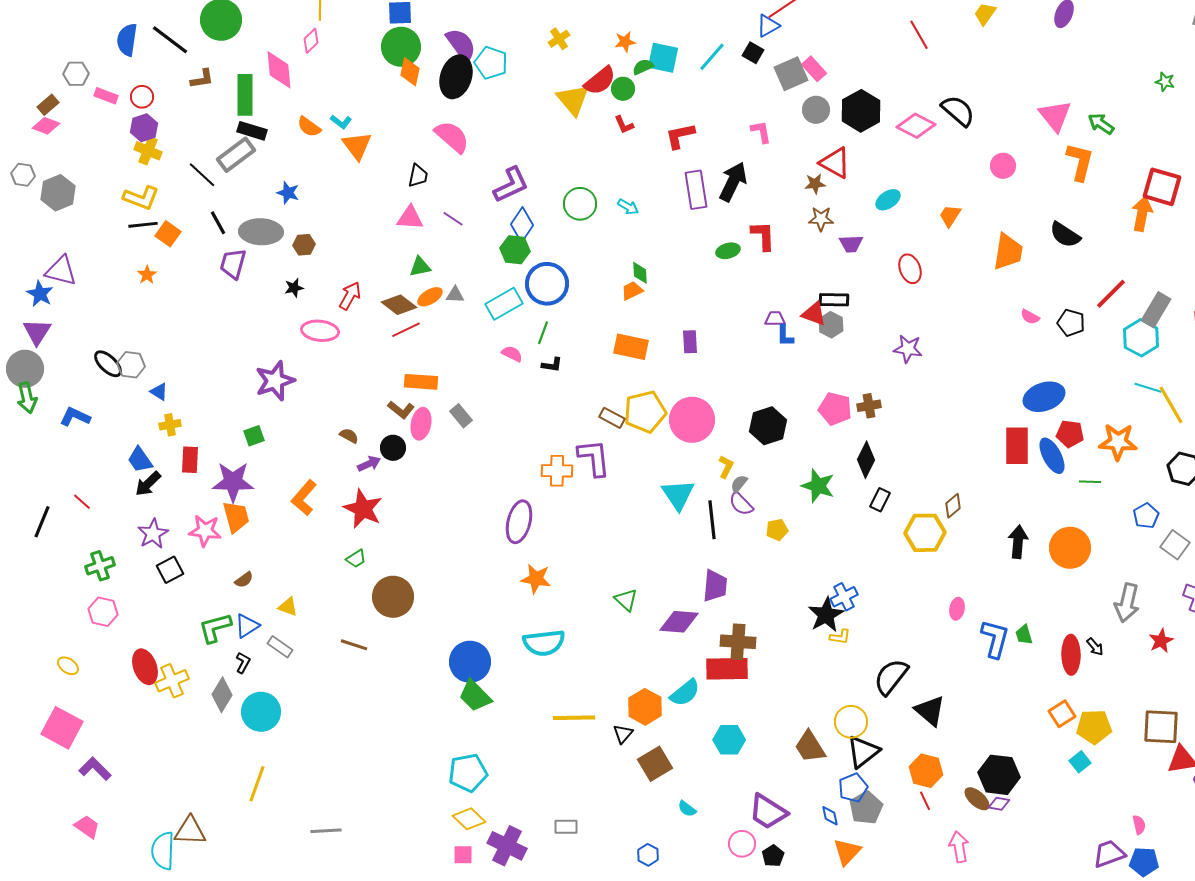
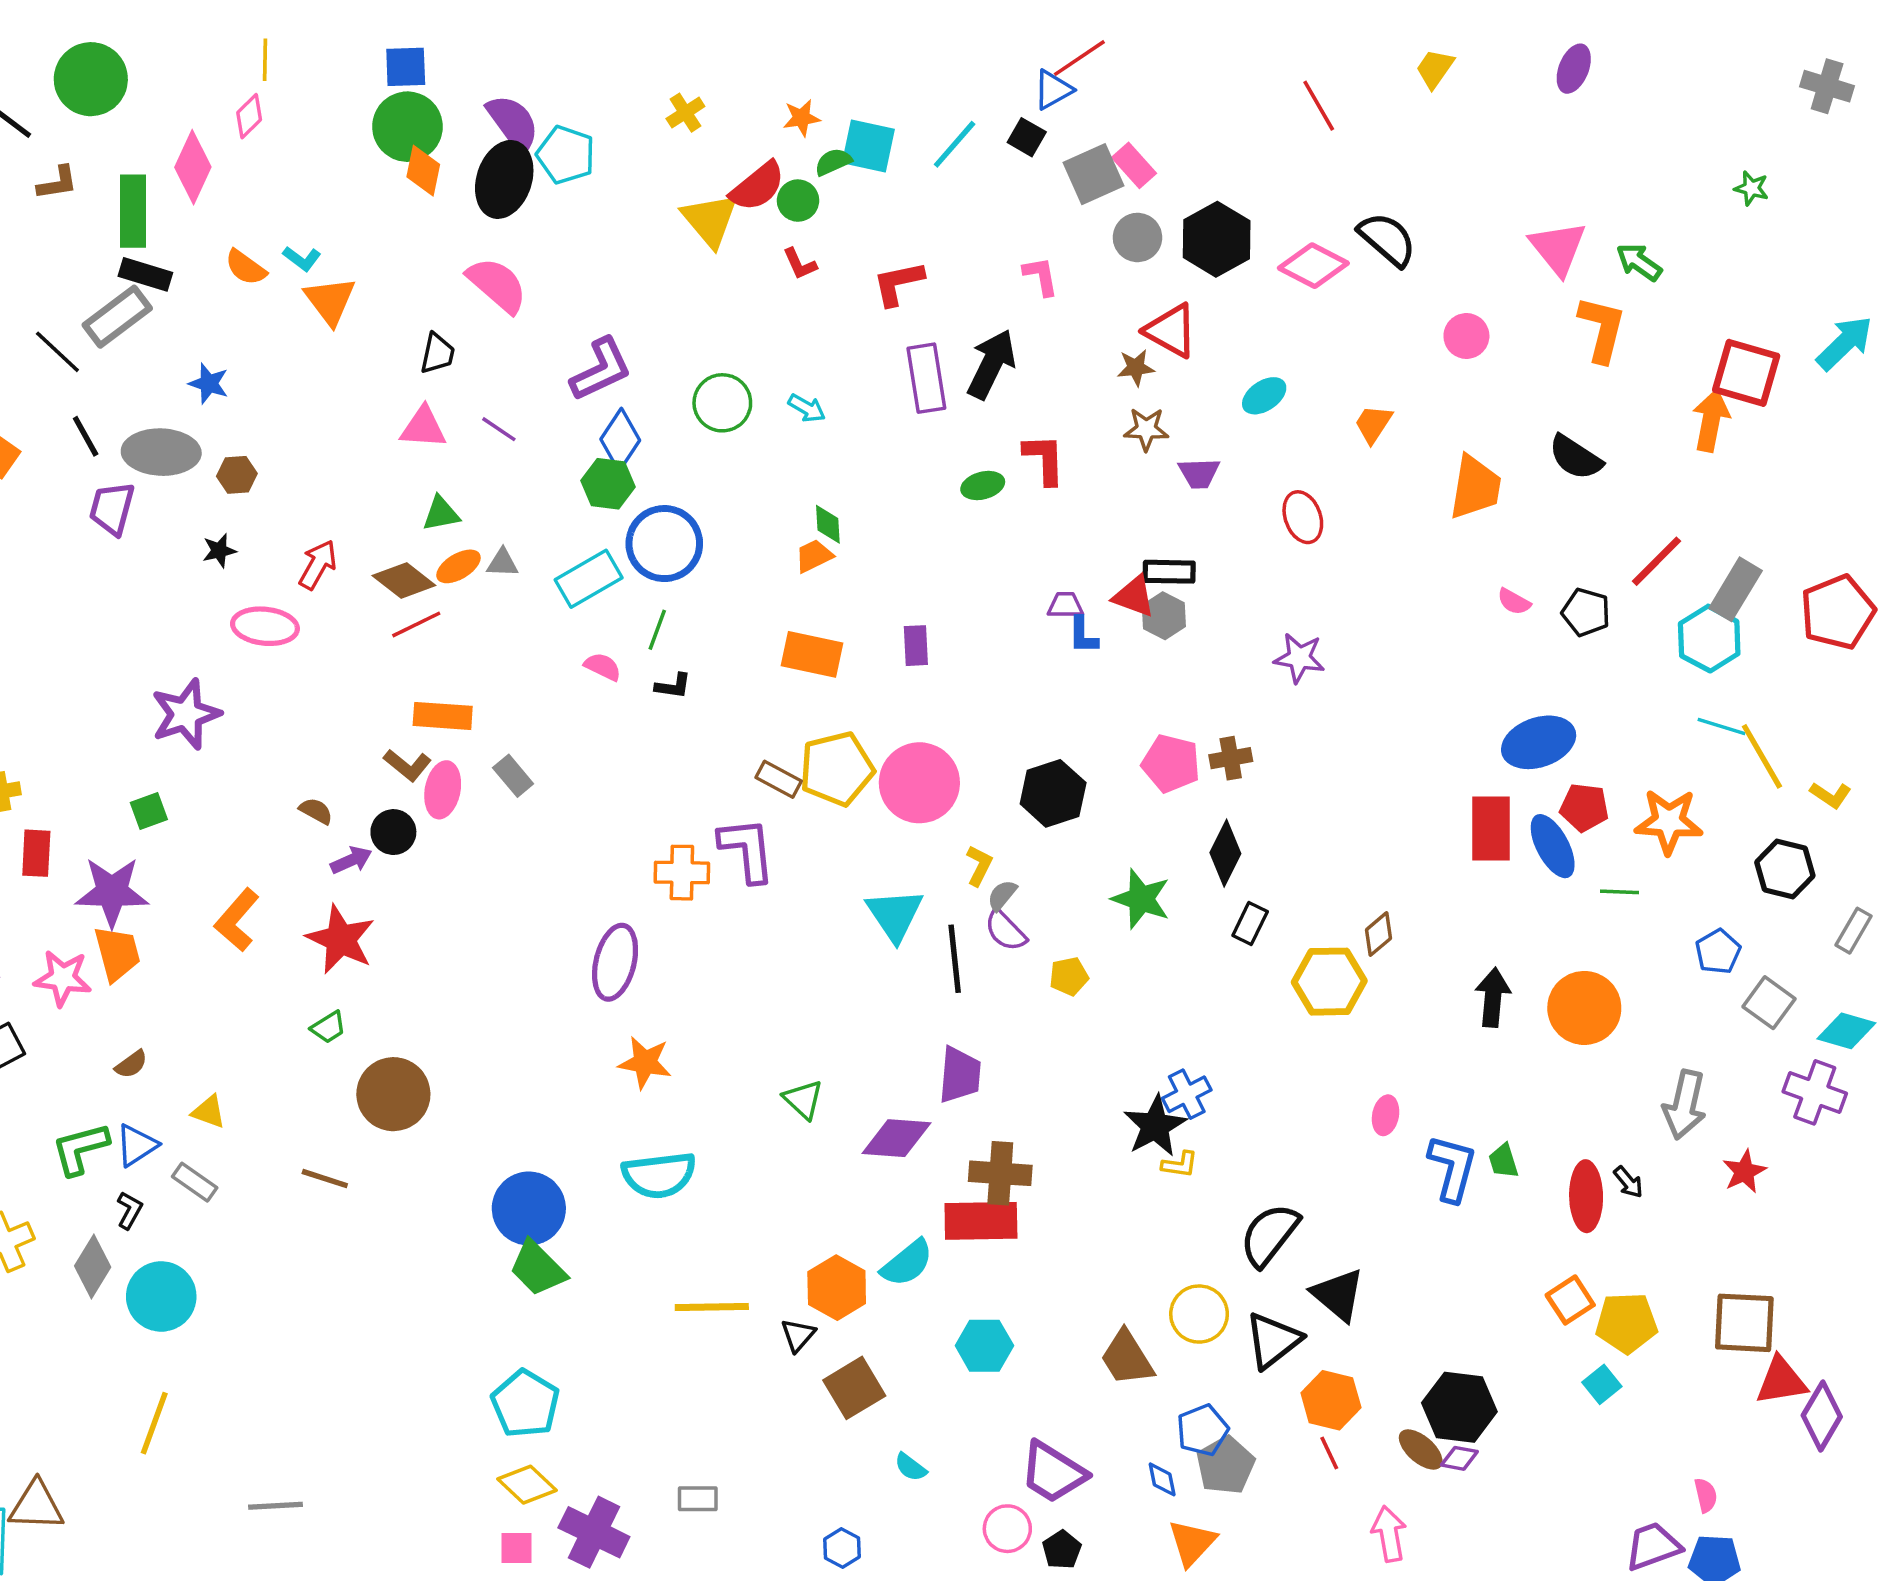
pink diamond: (279, 70) -> (193, 167), turned 30
black triangle: (863, 752) -> (1273, 1340), moved
cyan pentagon: (468, 773) -> (525, 1404), turned -30

